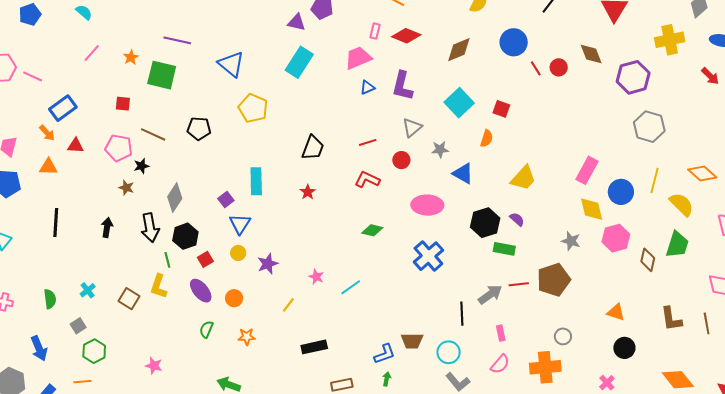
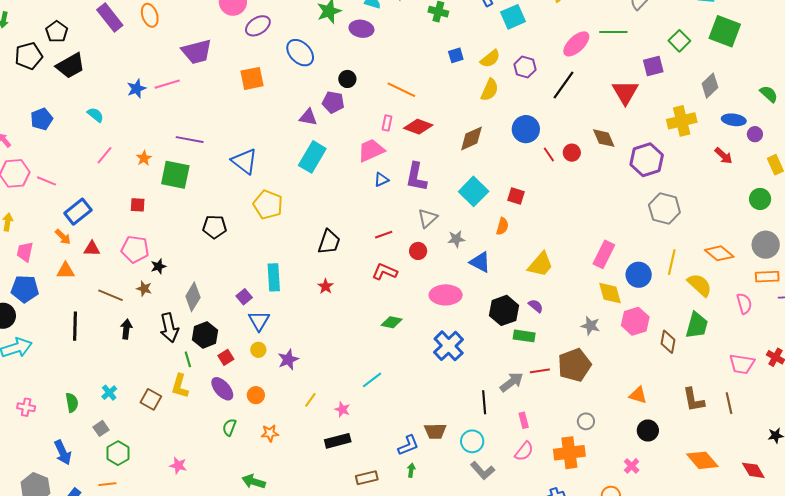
brown line: (153, 134) -> (111, 295), moved
pink star: (316, 277) -> (342, 409), moved

